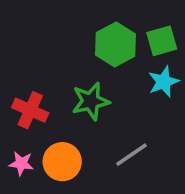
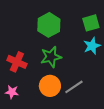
green hexagon: (116, 44) -> (49, 25), moved
orange circle: (62, 162) -> (50, 86), moved

